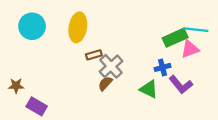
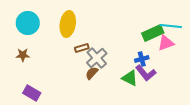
purple L-shape: (181, 85) -> (146, 73), moved
brown star: (16, 86) -> (23, 55), moved

